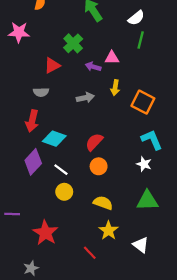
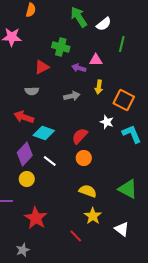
white semicircle: (136, 18) -> (104, 24), moved
green cross: (73, 43) -> (61, 47), turned -30
red arrow: (32, 121) -> (24, 117), turned 96
white star: (144, 164) -> (107, 122), moved
yellow circle: (64, 192) -> (27, 179), moved
green triangle: (147, 201) -> (128, 189), turned 30

